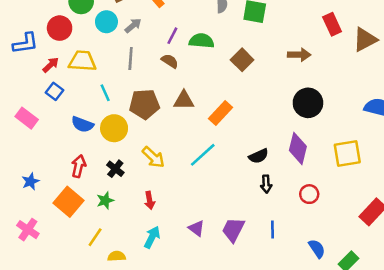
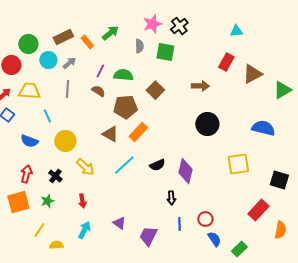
red rectangle: (332, 24) -> (226, 62), turned 54
brown triangle: (184, 100) -> (110, 134), moved, turned 30
brown pentagon: (144, 104) -> (125, 107), moved
yellow circle: (114, 128) -> (65, 141), moved
purple diamond: (298, 148) -> (185, 171), moved
black semicircle: (259, 156) -> (157, 165), moved
black arrow: (266, 184) -> (171, 198), moved
red circle: (309, 194) -> (205, 219), moved
orange square: (68, 202) -> (18, 202), turned 35
purple trapezoid: (233, 230) -> (148, 236), moved

